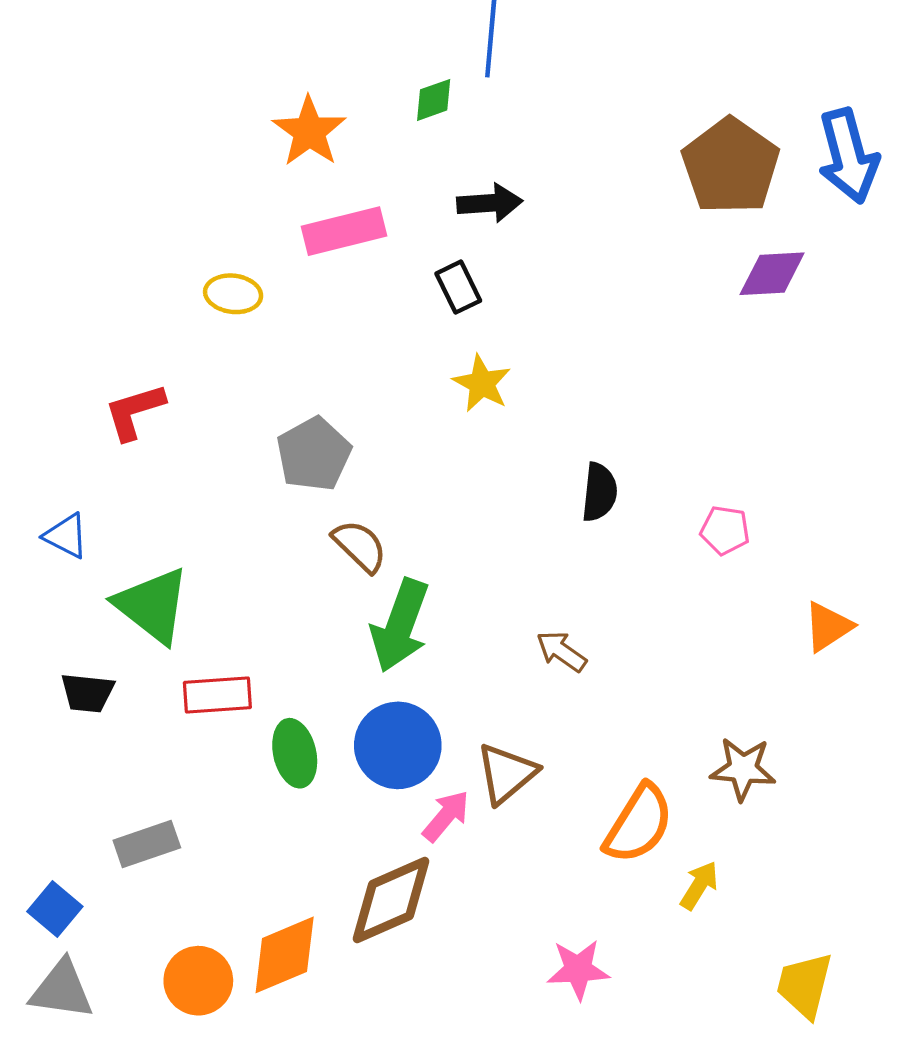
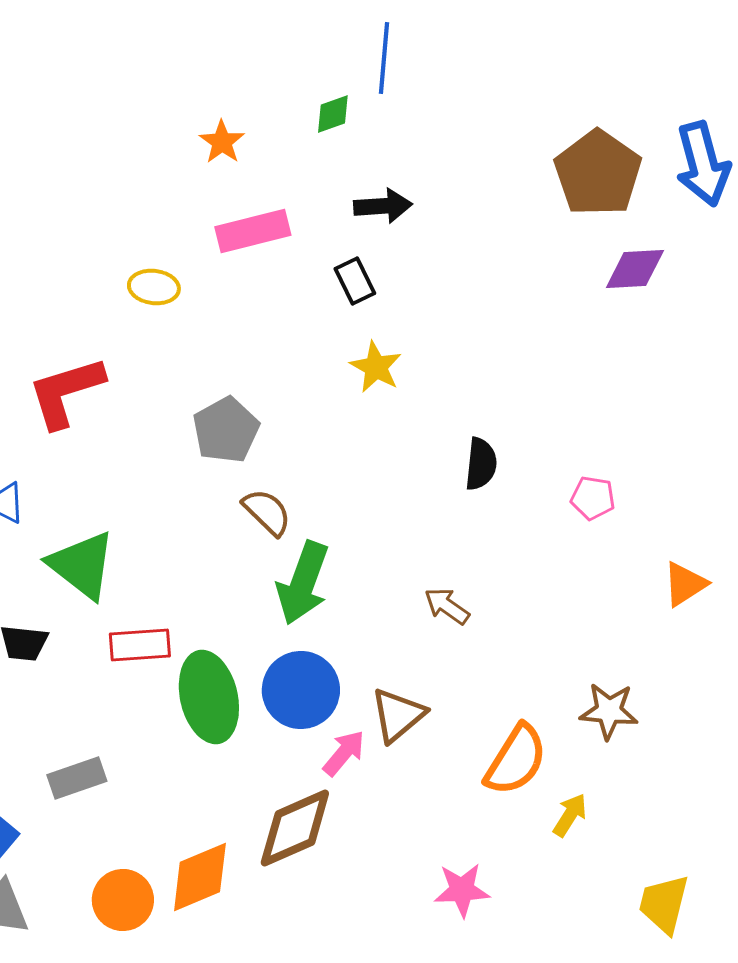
orange star: (309, 131) -> (222, 142), size x0.7
red L-shape: (134, 411) -> (66, 392), size x1.4
green ellipse: (295, 753) -> (209, 697), size x1.5

